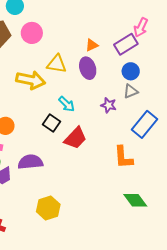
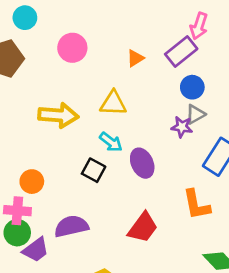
pink circle: (32, 33) -> (72, 48), moved
yellow triangle: (57, 64) -> (113, 103), moved
purple ellipse: (88, 68) -> (142, 163), moved
purple star: (109, 105) -> (182, 127), moved
red trapezoid: (75, 138) -> (143, 228), moved

